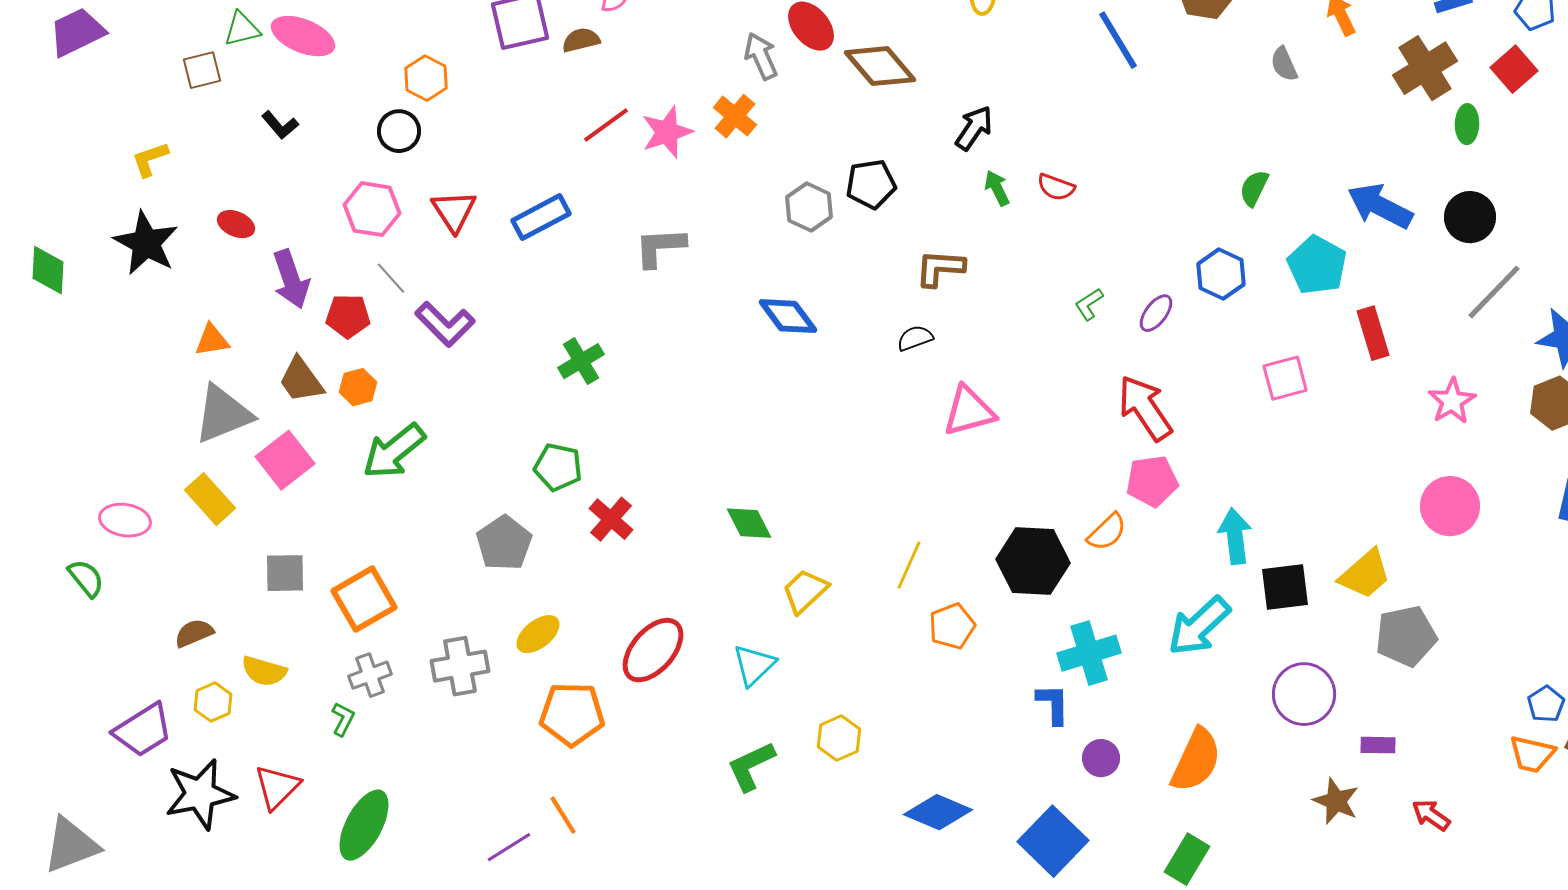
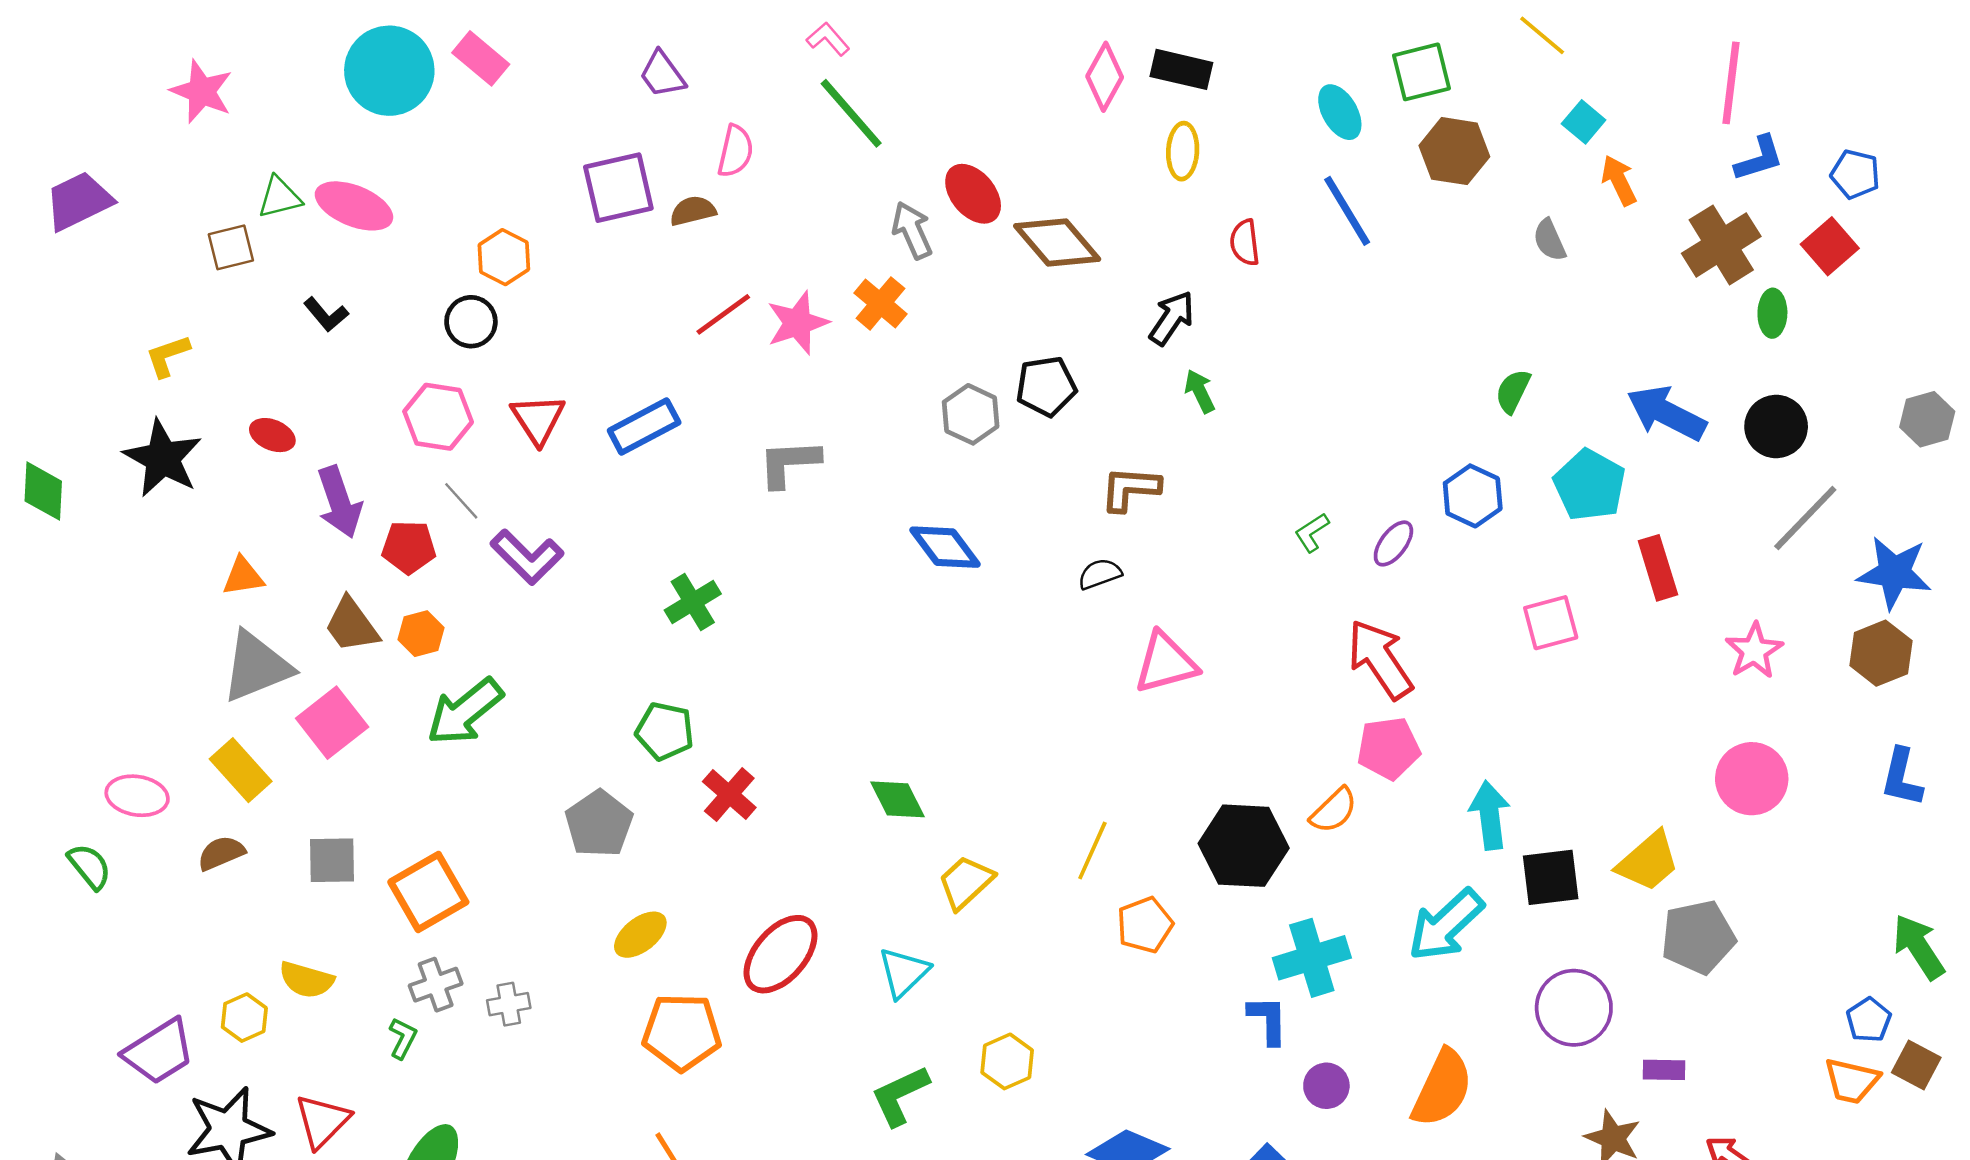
red semicircle: (1056, 187) -> (1245, 242), moved, turned 63
brown semicircle: (194, 633) -> (221, 853), moved
gray cross: (460, 666) -> (509, 1004), moved, size x0.6

